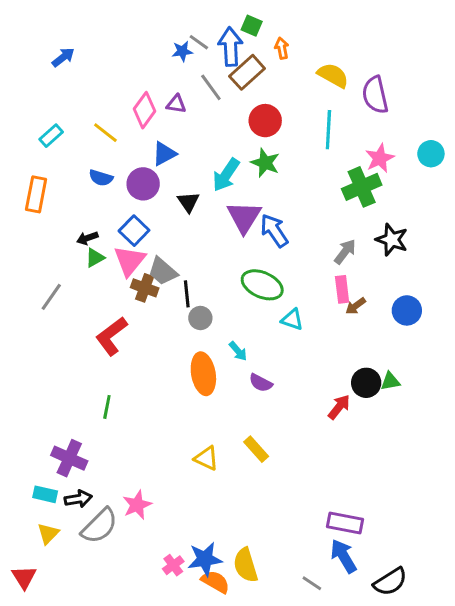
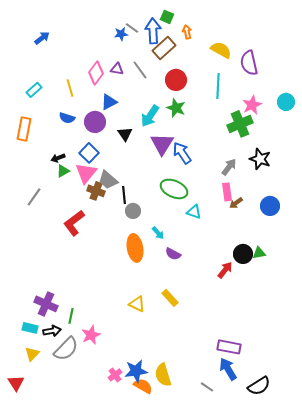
gray line: (211, 87) -> (140, 70), moved
yellow line: (105, 133) -> (70, 88), turned 36
green line: (107, 407) -> (71, 316), moved

